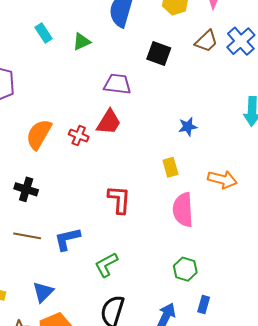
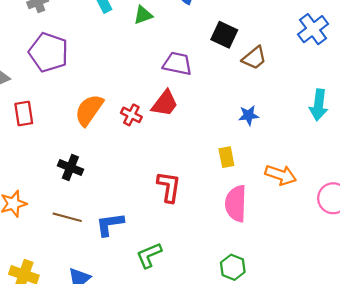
brown trapezoid: (206, 41) -> (254, 58), moved

